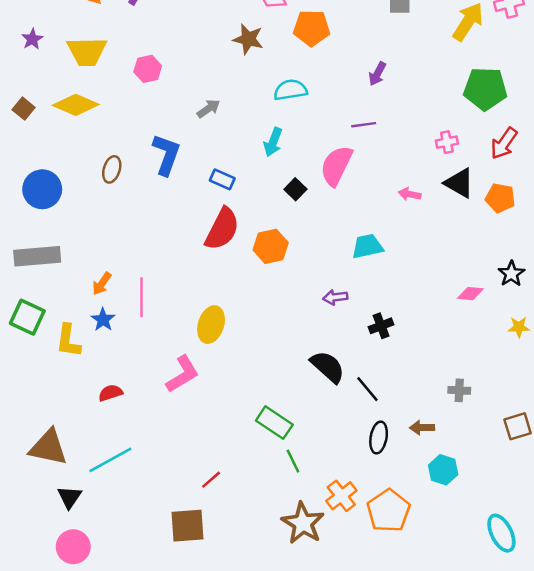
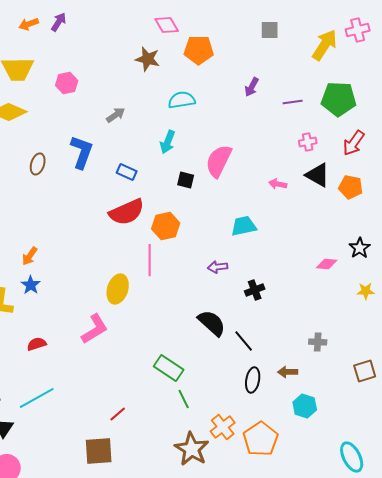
purple line: (364, 125) -> (293, 102), moved
black square: (295, 189) -> (186, 180), turned -30
red semicircle: (222, 229) -> (127, 212), turned 39
pink line: (142, 297) -> (150, 260), moved

